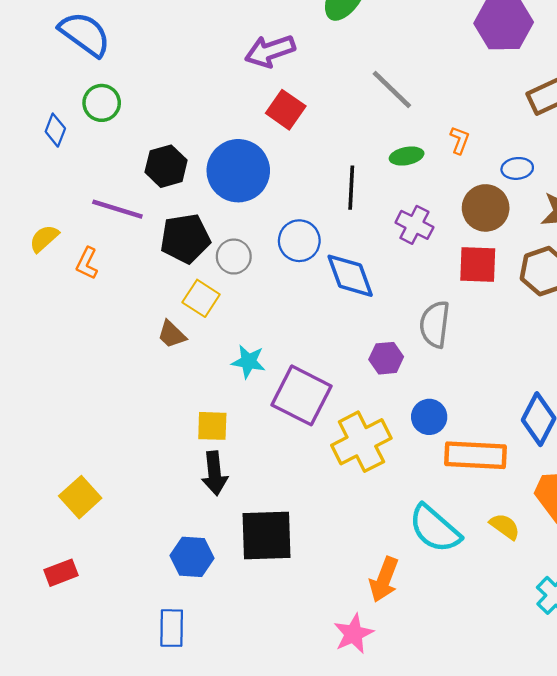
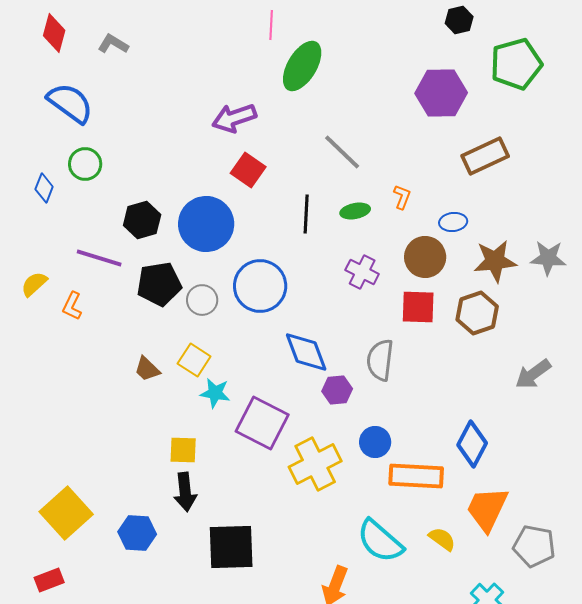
black line: (351, 188) -> (306, 214), moved
blue circle: (299, 241) -> (260, 286), size x1.4
blue diamond: (350, 276) -> (306, 352), moved
yellow square: (201, 298) -> (194, 360), moved
yellow square: (80, 497) -> (66, 513), size x1.4
blue hexagon: (192, 557) -> (137, 533), moved

